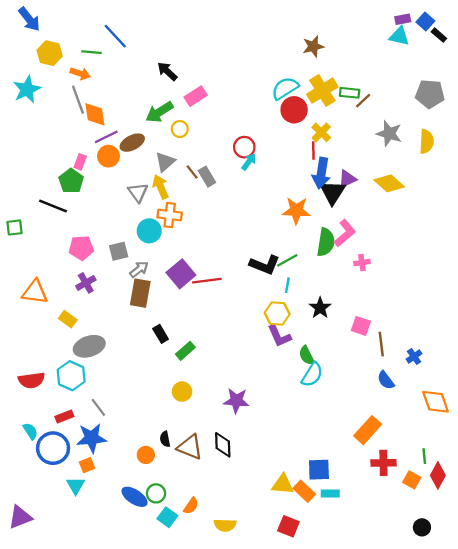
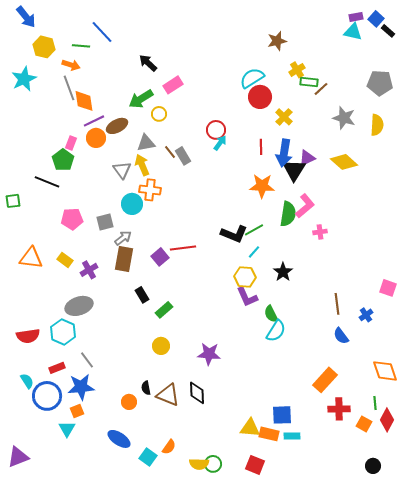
yellow cross: (322, 91) -> (297, 70), moved, size x0.6
red line: (313, 151) -> (261, 147), moved
gray triangle: (165, 162) -> (146, 143), turned 30
purple square: (181, 274) -> (160, 257), moved, size x0.7
purple cross: (86, 283) -> (89, 270), moved
cyan line: (287, 285) -> (254, 252), turned 32
yellow rectangle: (68, 319) -> (65, 260), moved
pink square: (361, 326) -> (388, 288), moved
orange diamond: (436, 402) -> (385, 371), moved
orange rectangle: (304, 491) -> (269, 434), turned -30
green circle: (156, 493) -> (213, 464), moved

